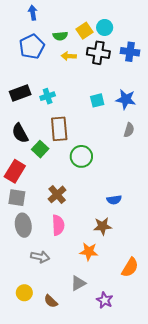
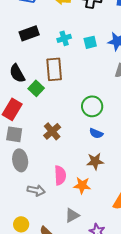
black rectangle: (20, 93) -> (29, 33), moved
cyan cross: (48, 96) -> (64, 38), moved
green circle: (81, 156) -> (92, 106), moved
blue semicircle: (114, 200) -> (96, 133), moved, turned 32
pink semicircle: (58, 225) -> (60, 175), moved

